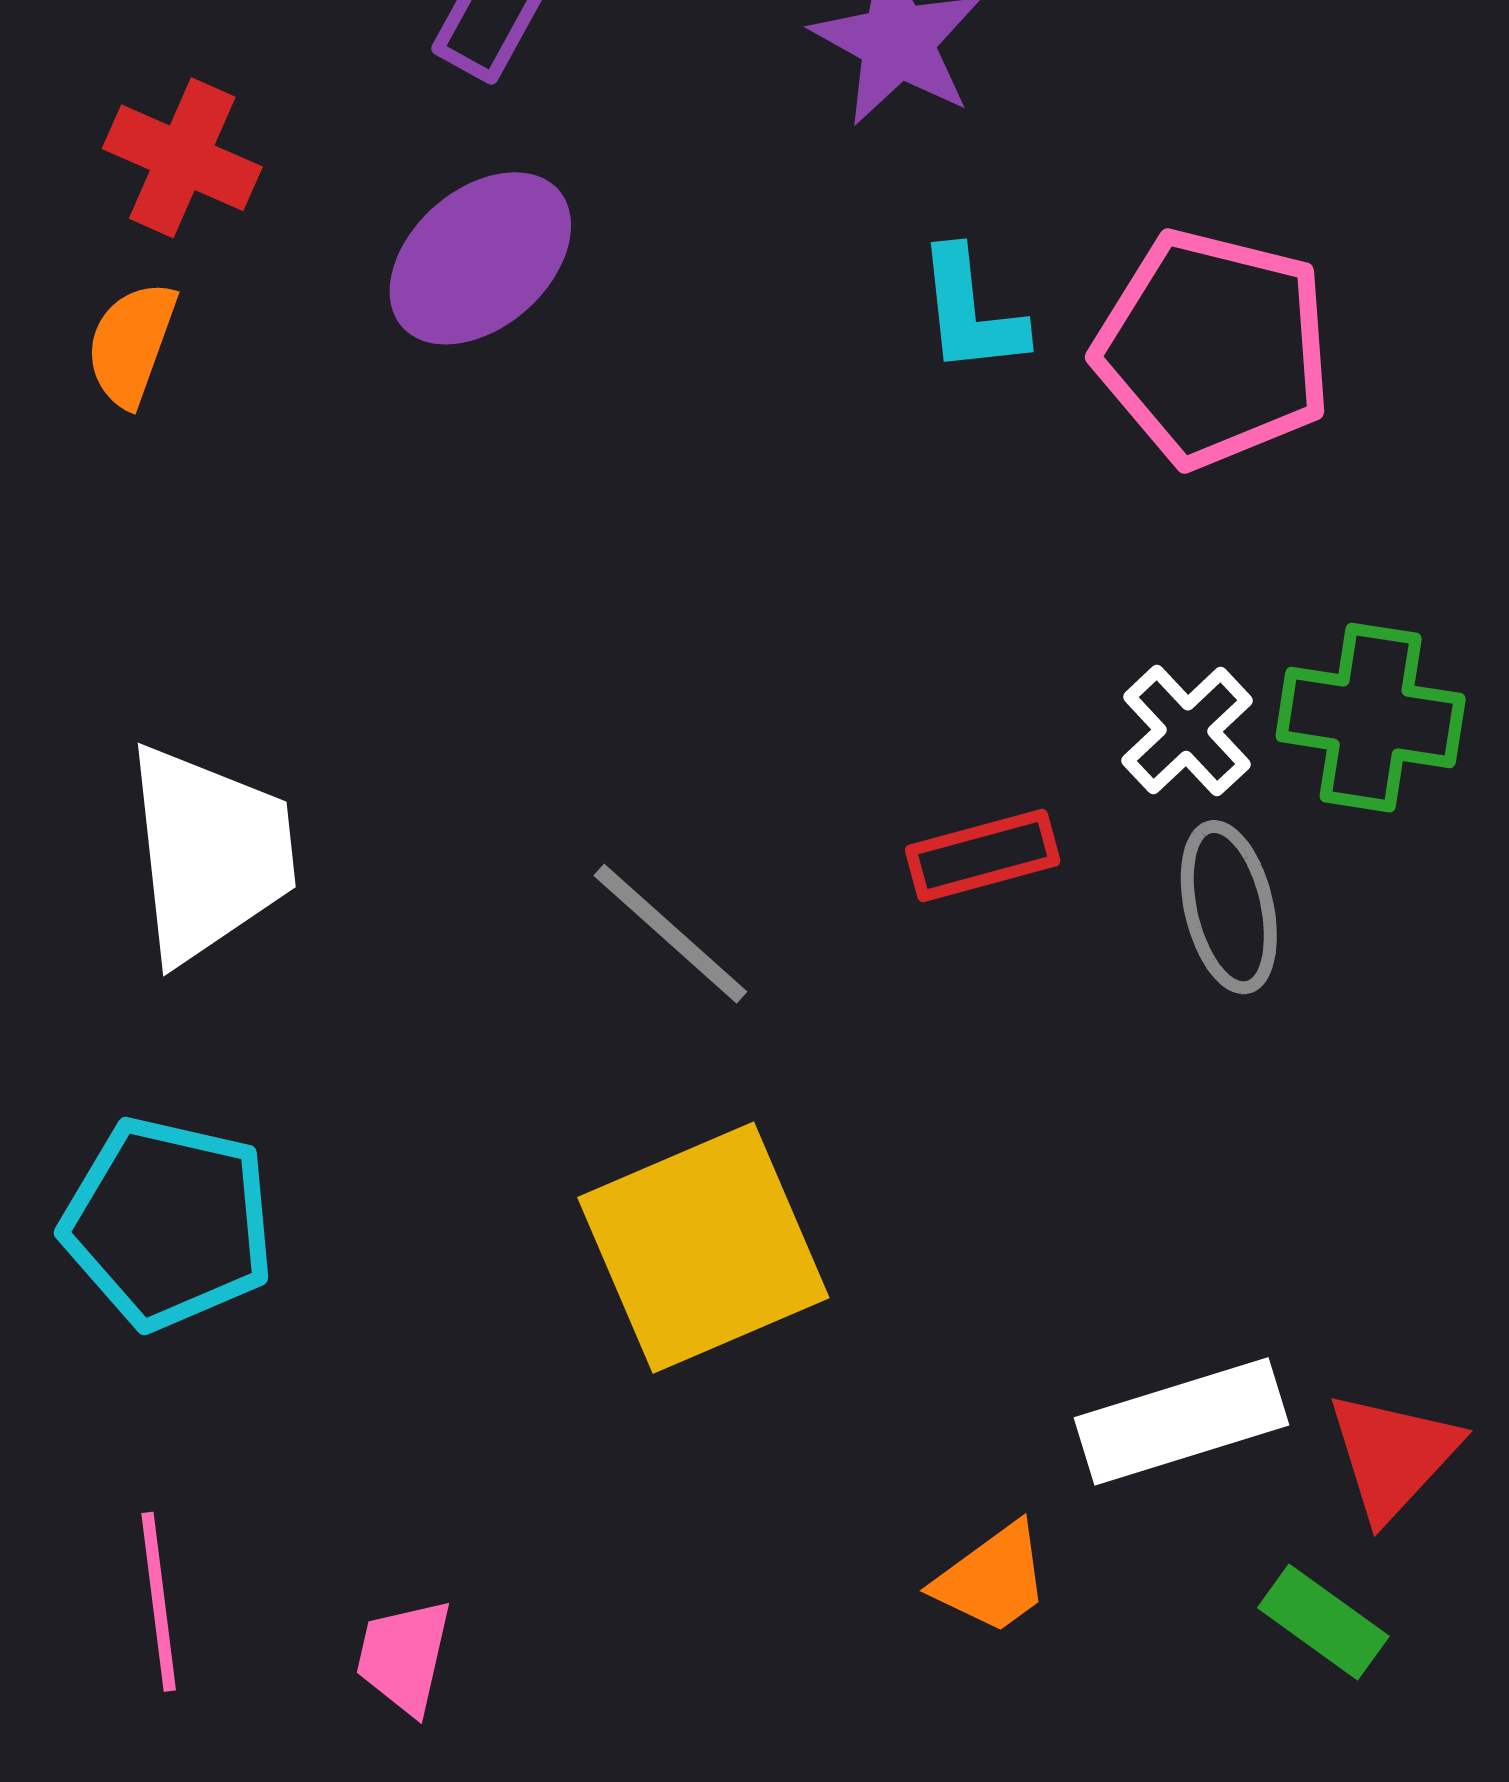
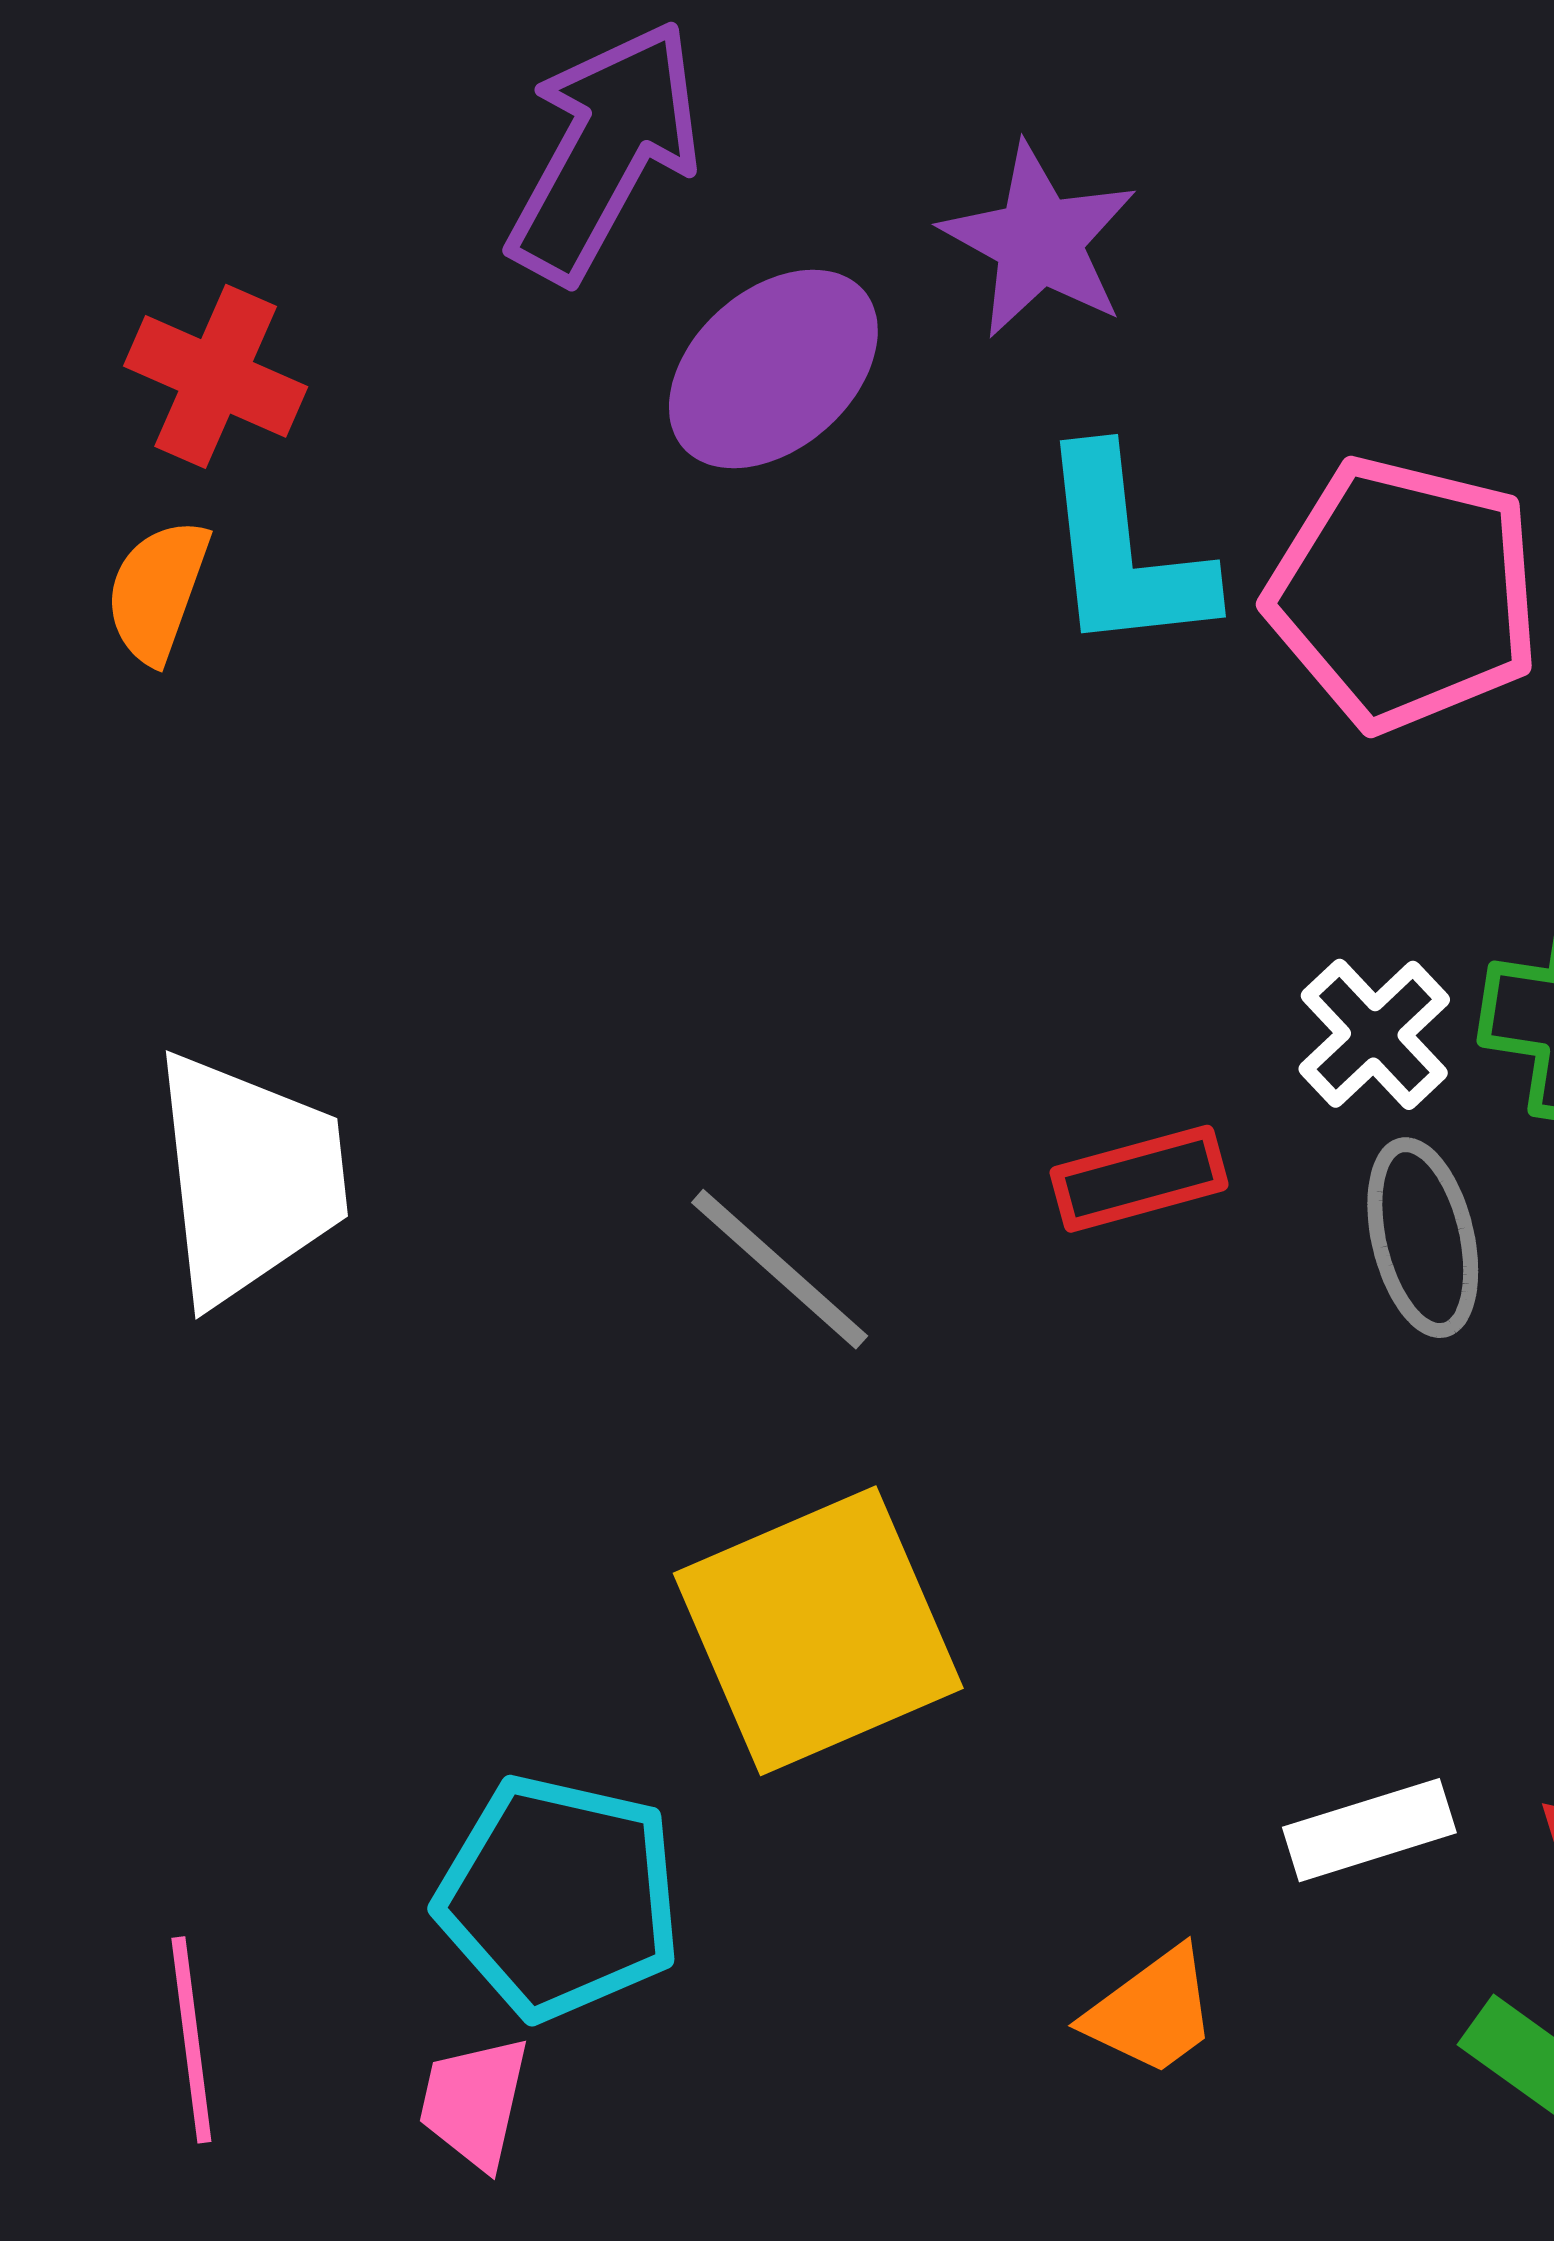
purple ellipse: (480, 258) -> (773, 369), moved
cyan L-shape: (971, 312) -> (1124, 552), size x1.4
cyan pentagon: (168, 1223) -> (559, 1897), moved
white rectangle: (1181, 1421) -> (1369, 1830), size x0.7

